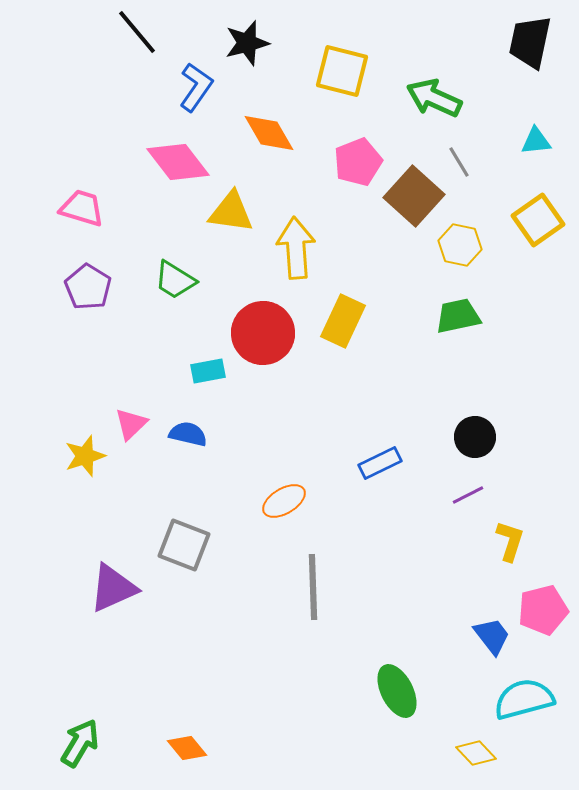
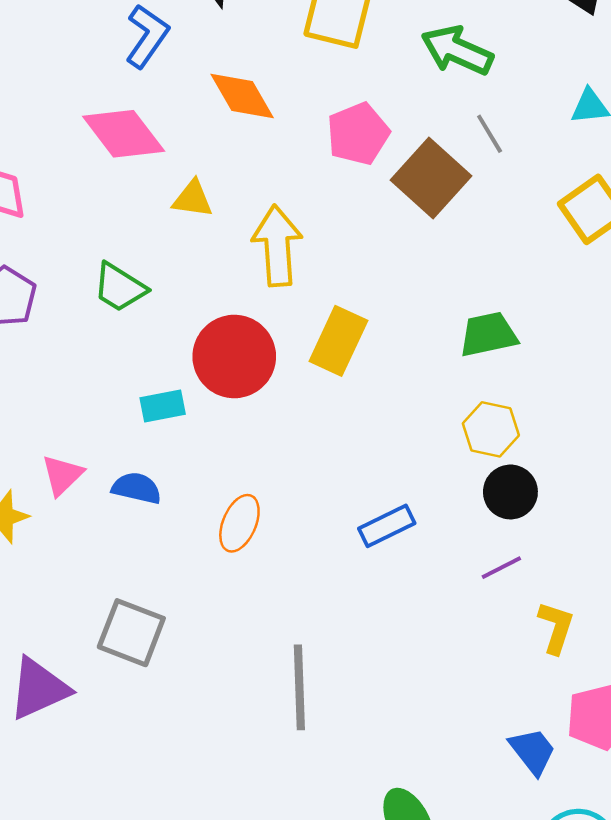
yellow triangle: (231, 212) -> (193, 199), size x0.7
yellow hexagon: (460, 245) -> (491, 429), moved
orange ellipse: (284, 501) -> (239, 523), moved, turned -36

